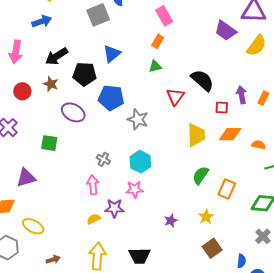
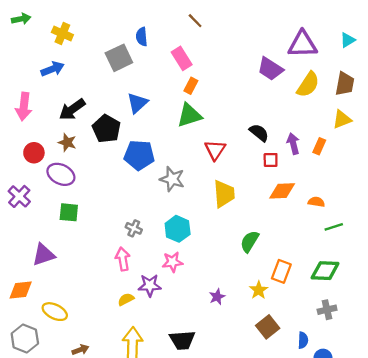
pink rectangle: (164, 16) -> (182, 58), moved
green triangle: (155, 66) -> (189, 115), size x1.6
black pentagon: (85, 74) -> (106, 129), turned 30
black semicircle: (202, 80) -> (259, 133), moved, size x0.7
purple ellipse: (73, 112) -> (61, 174), moved
yellow trapezoid: (196, 135) -> (224, 194), moved
orange rectangle: (227, 189) -> (281, 271), moved
gray cross: (263, 236) -> (327, 310), turned 35

